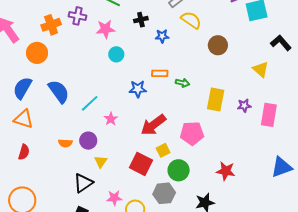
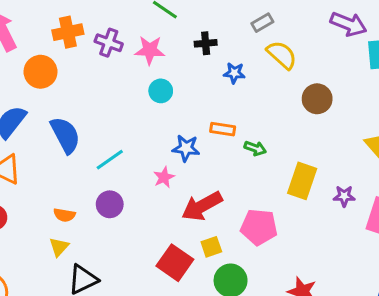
purple cross: (78, 16) -> (109, 43), moved
pink star: (111, 119) -> (164, 177), moved
purple circle: (88, 141) -> (110, 204), moved
yellow triangle: (101, 162) -> (59, 247), moved

